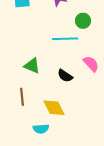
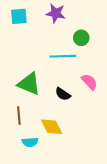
green triangle: (32, 66) -> (29, 84), size x1.4
cyan semicircle: (41, 129) -> (30, 142), moved

